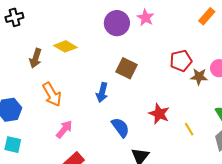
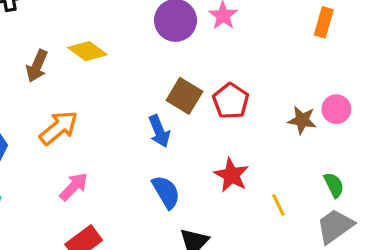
orange rectangle: (207, 16) -> (324, 22), turned -30
red pentagon: (181, 61) -> (231, 101), moved, turned -30
blue arrow: (102, 92) -> (159, 131), moved, turned -42
orange arrow: (52, 94) -> (59, 128), turned -105

